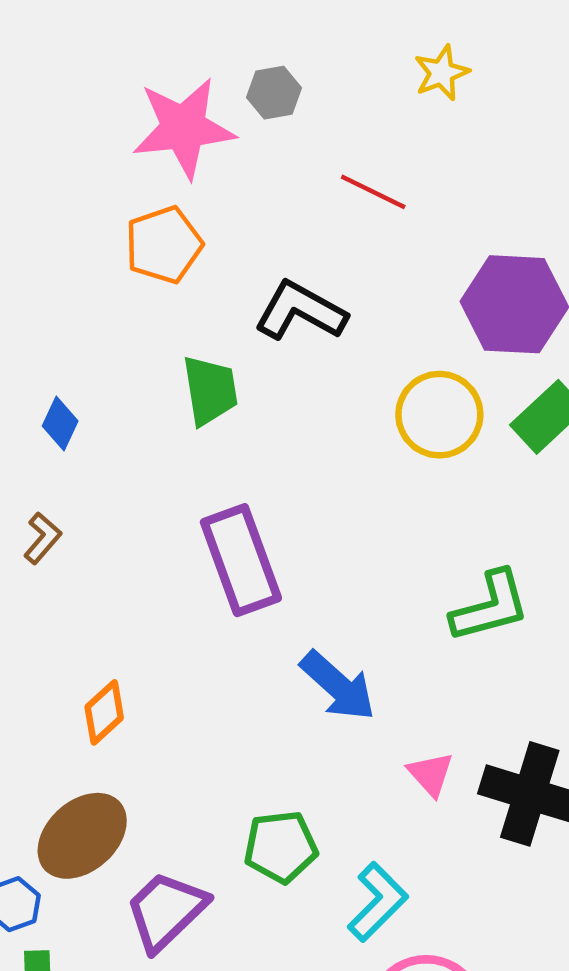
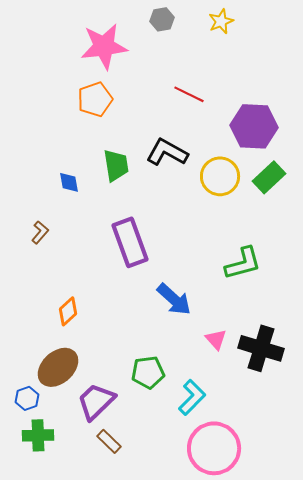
gray hexagon: (274, 93) -> (162, 19), moved
red line: (373, 192) -> (189, 94), moved
black L-shape: (300, 311) -> (167, 152), moved
blue diamond: (60, 423) -> (69, 182), moved, turned -35

